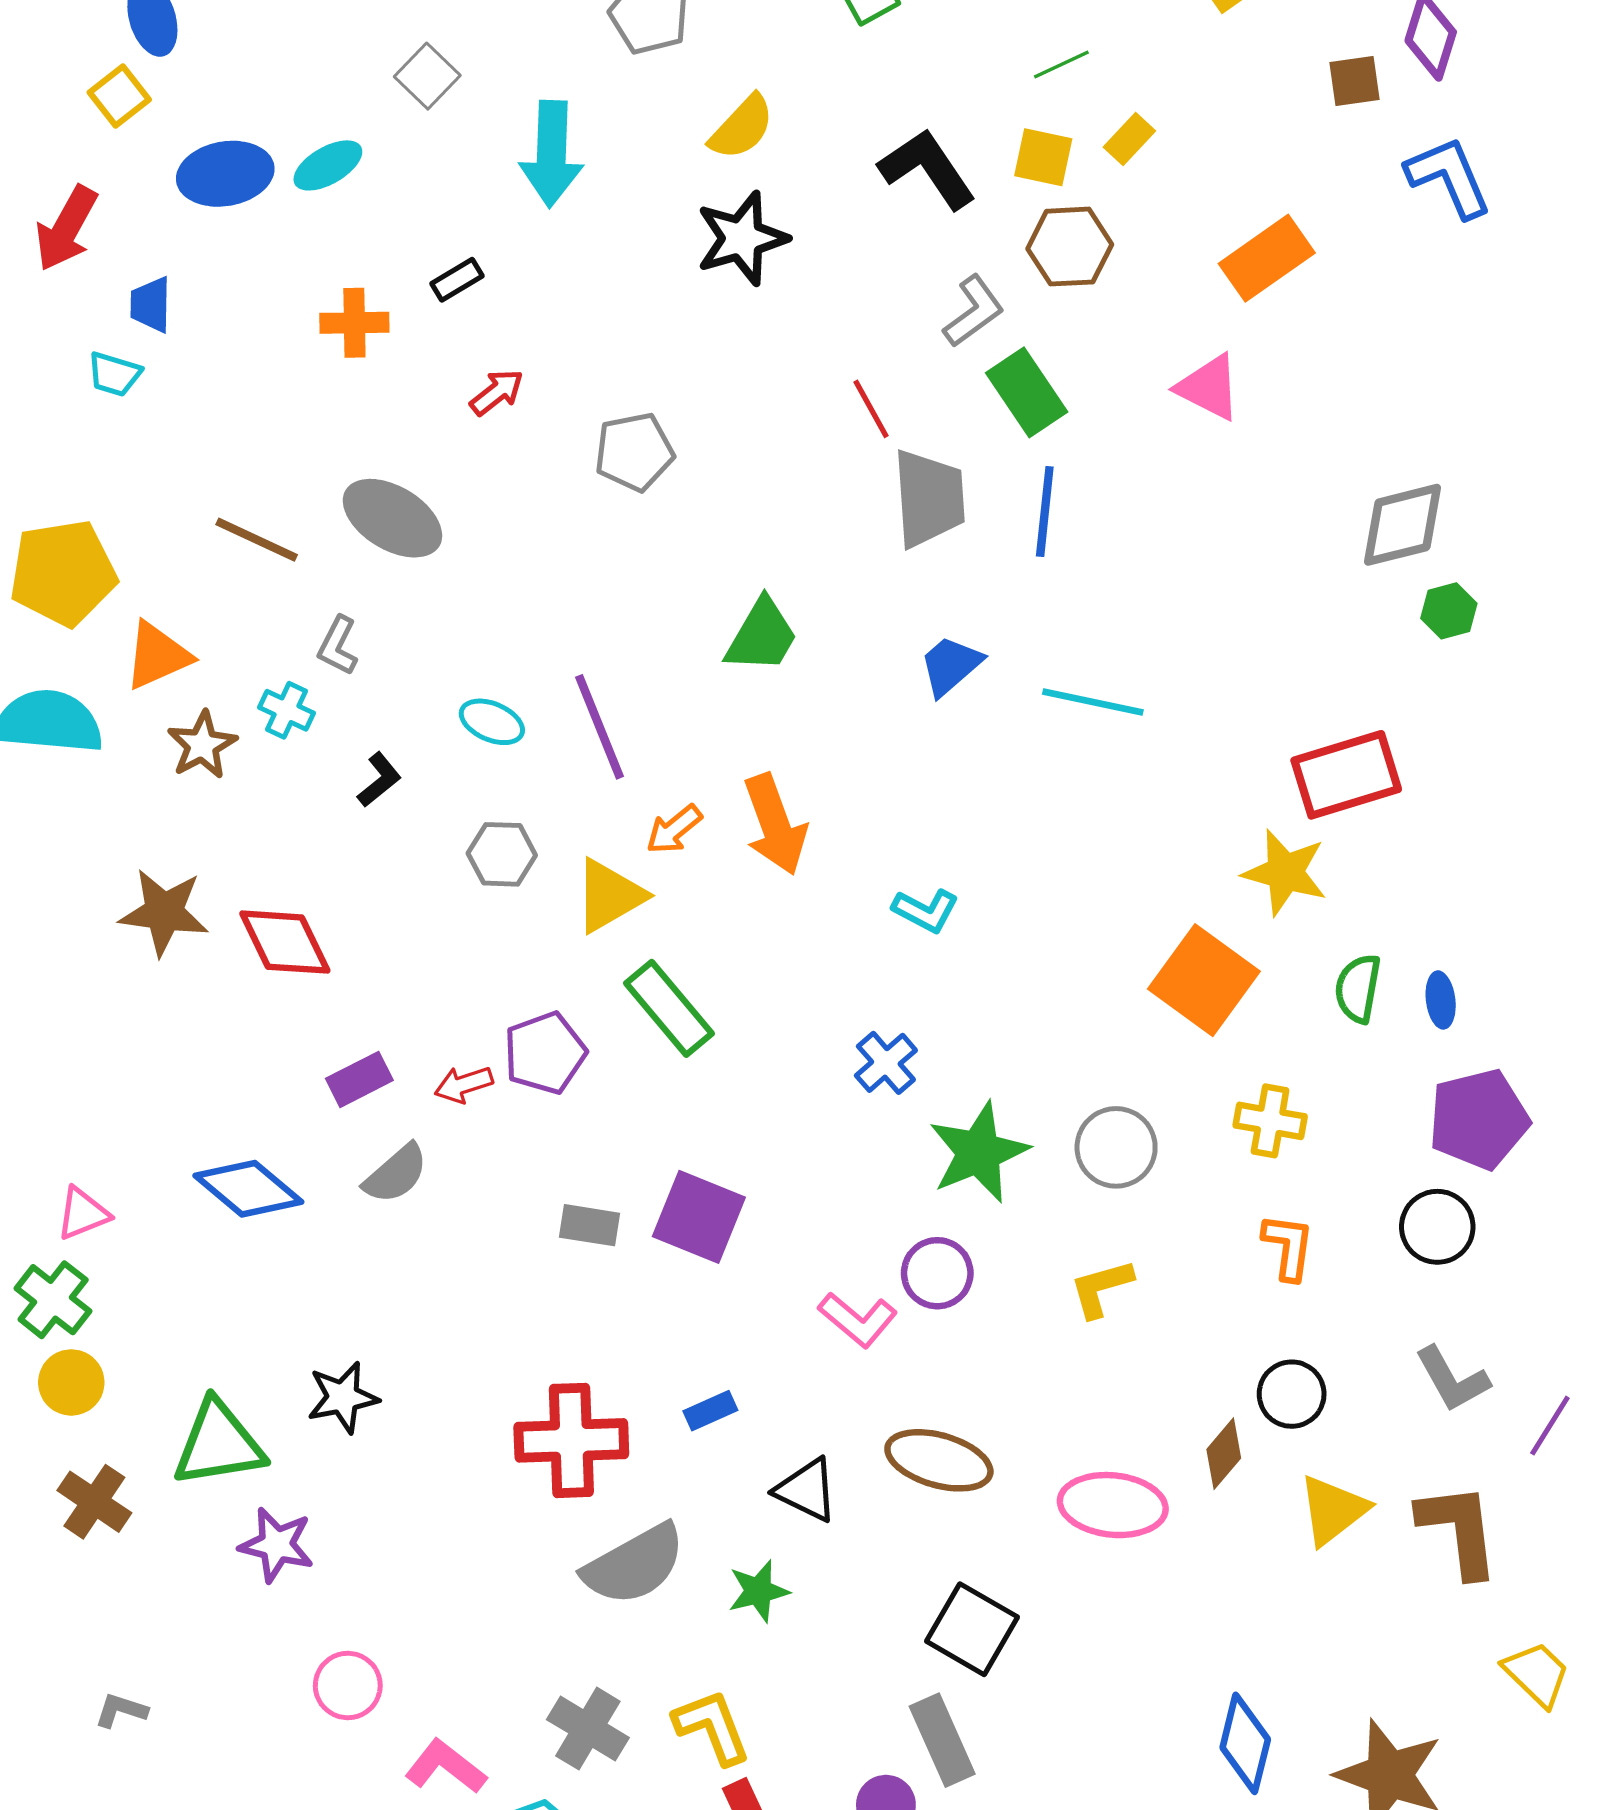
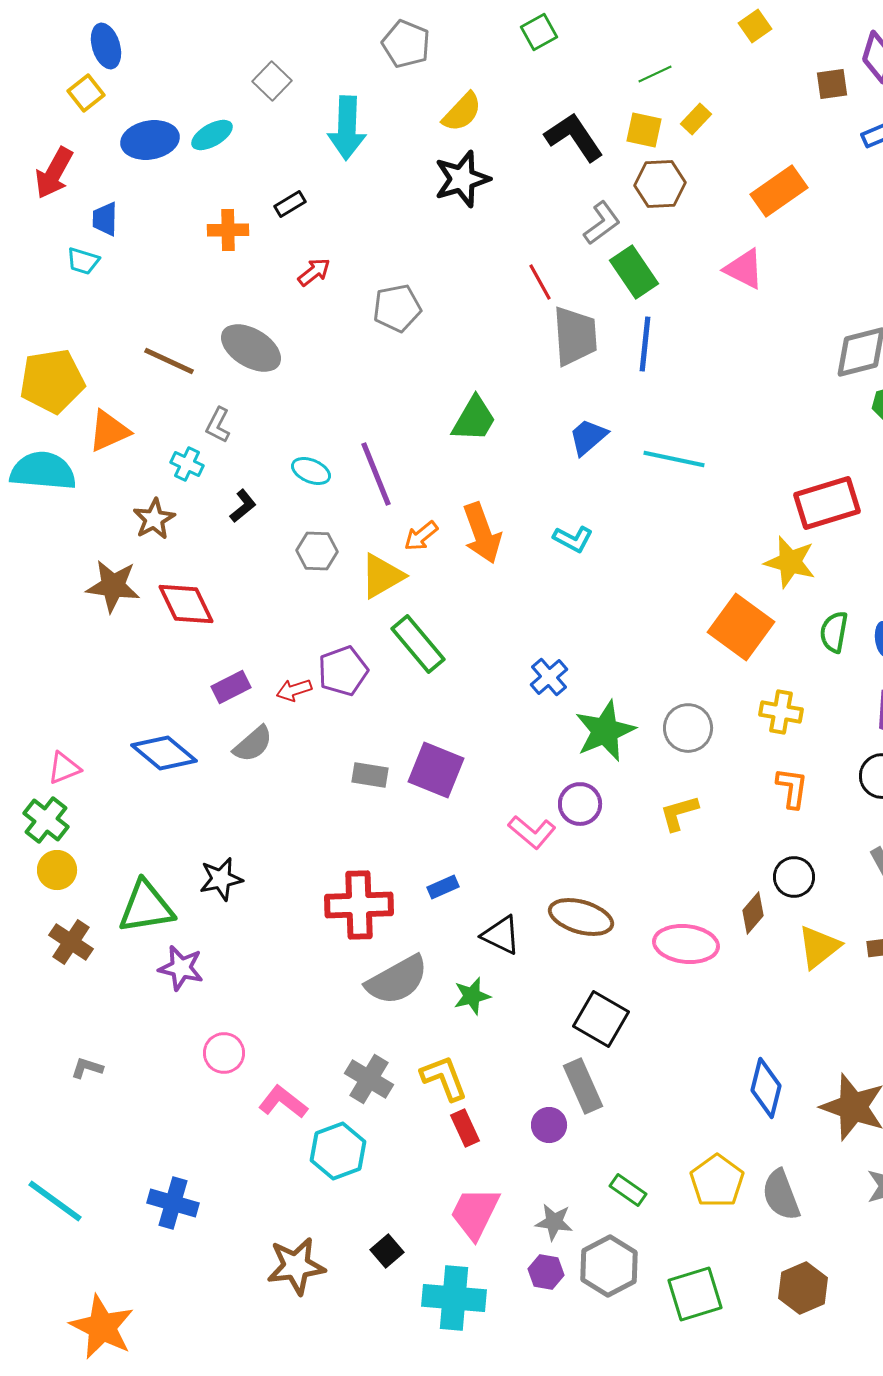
brown star: (202, 745) -> (154, 519), moved
cyan L-shape: (926, 911) -> (573, 539), moved

